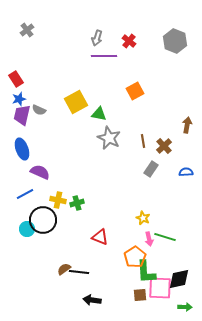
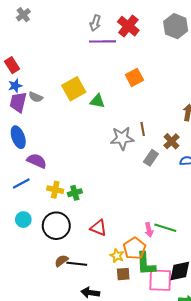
red cross: (129, 41) -> (128, 26), size x1.5
gray star: (109, 138) -> (122, 138), moved, turned -30
brown cross: (164, 146) -> (172, 141), moved
yellow star: (143, 218) -> (117, 256), moved
black circle: (43, 220) -> (56, 226), moved
brown square: (140, 295) -> (123, 274), moved

